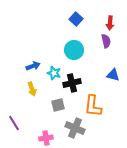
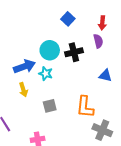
cyan circle: (74, 50) -> (50, 50), moved
blue arrow: (33, 66) -> (24, 66), size x1.5
black cross: (72, 83) -> (74, 52), moved
gray cross: (75, 128) -> (102, 130), moved

